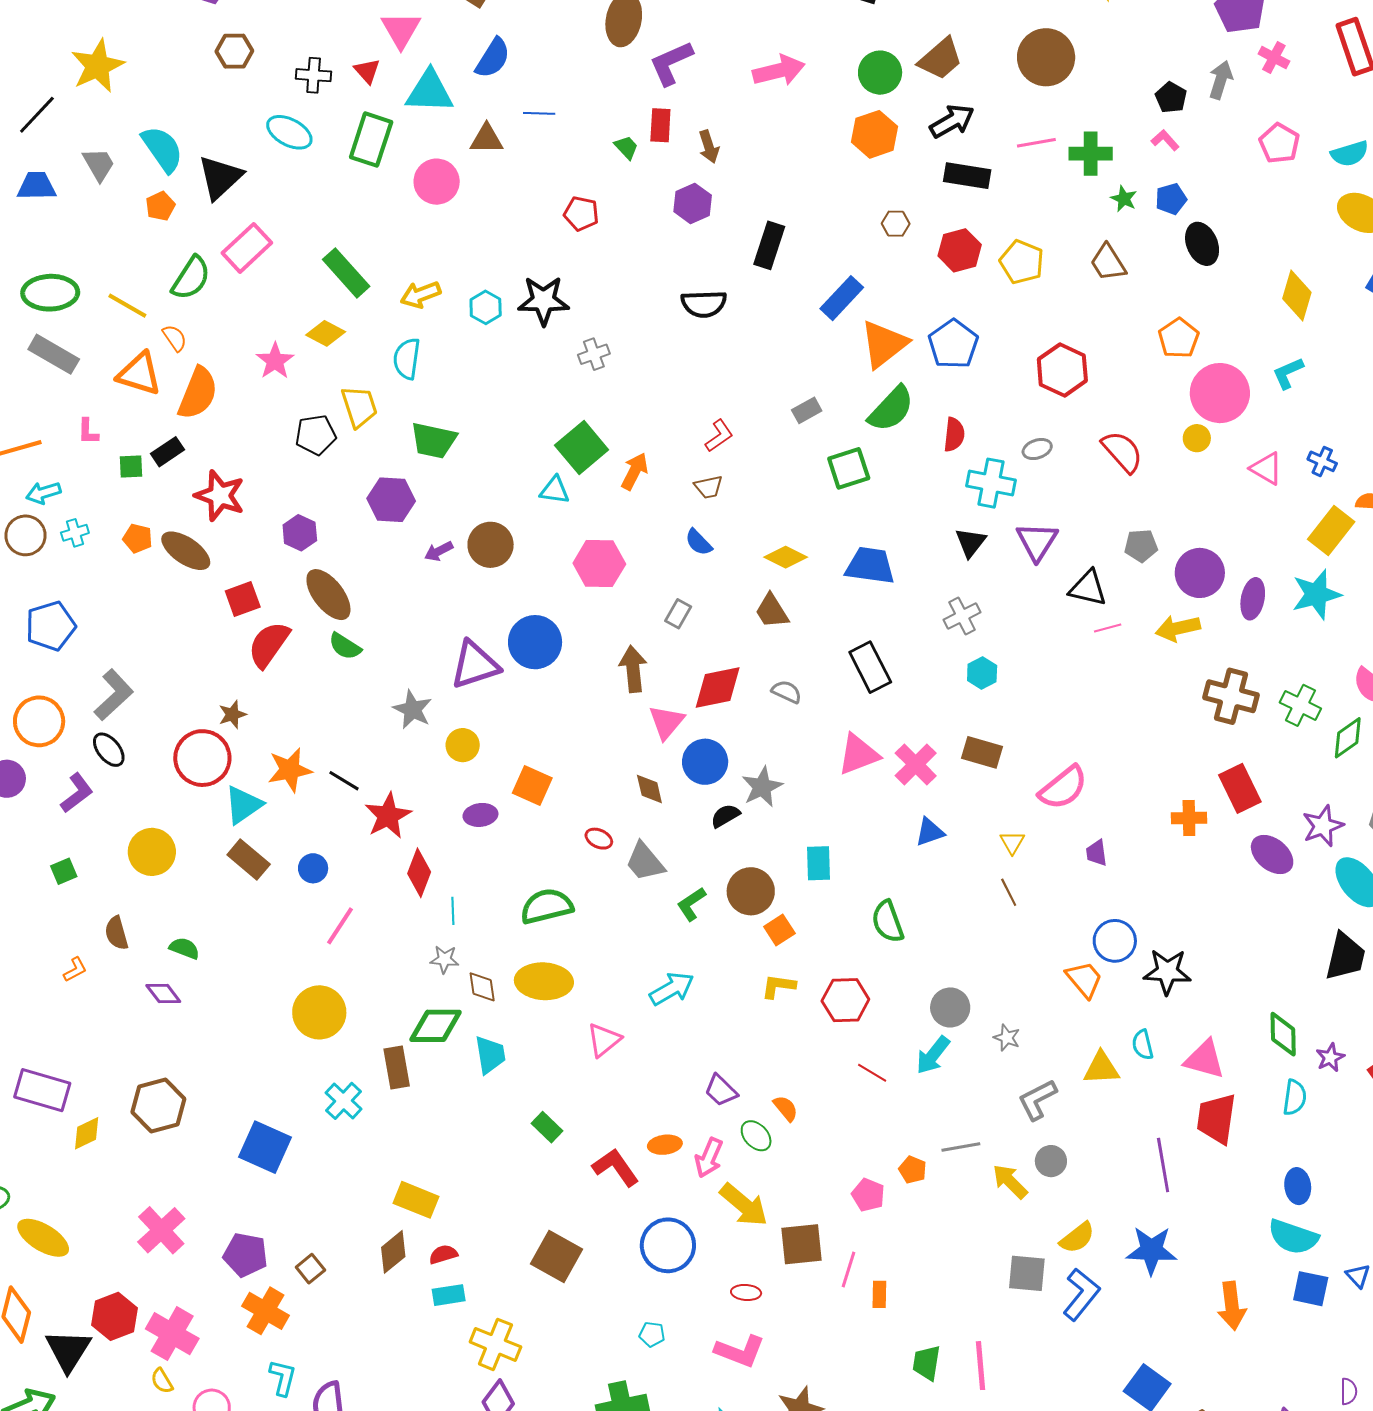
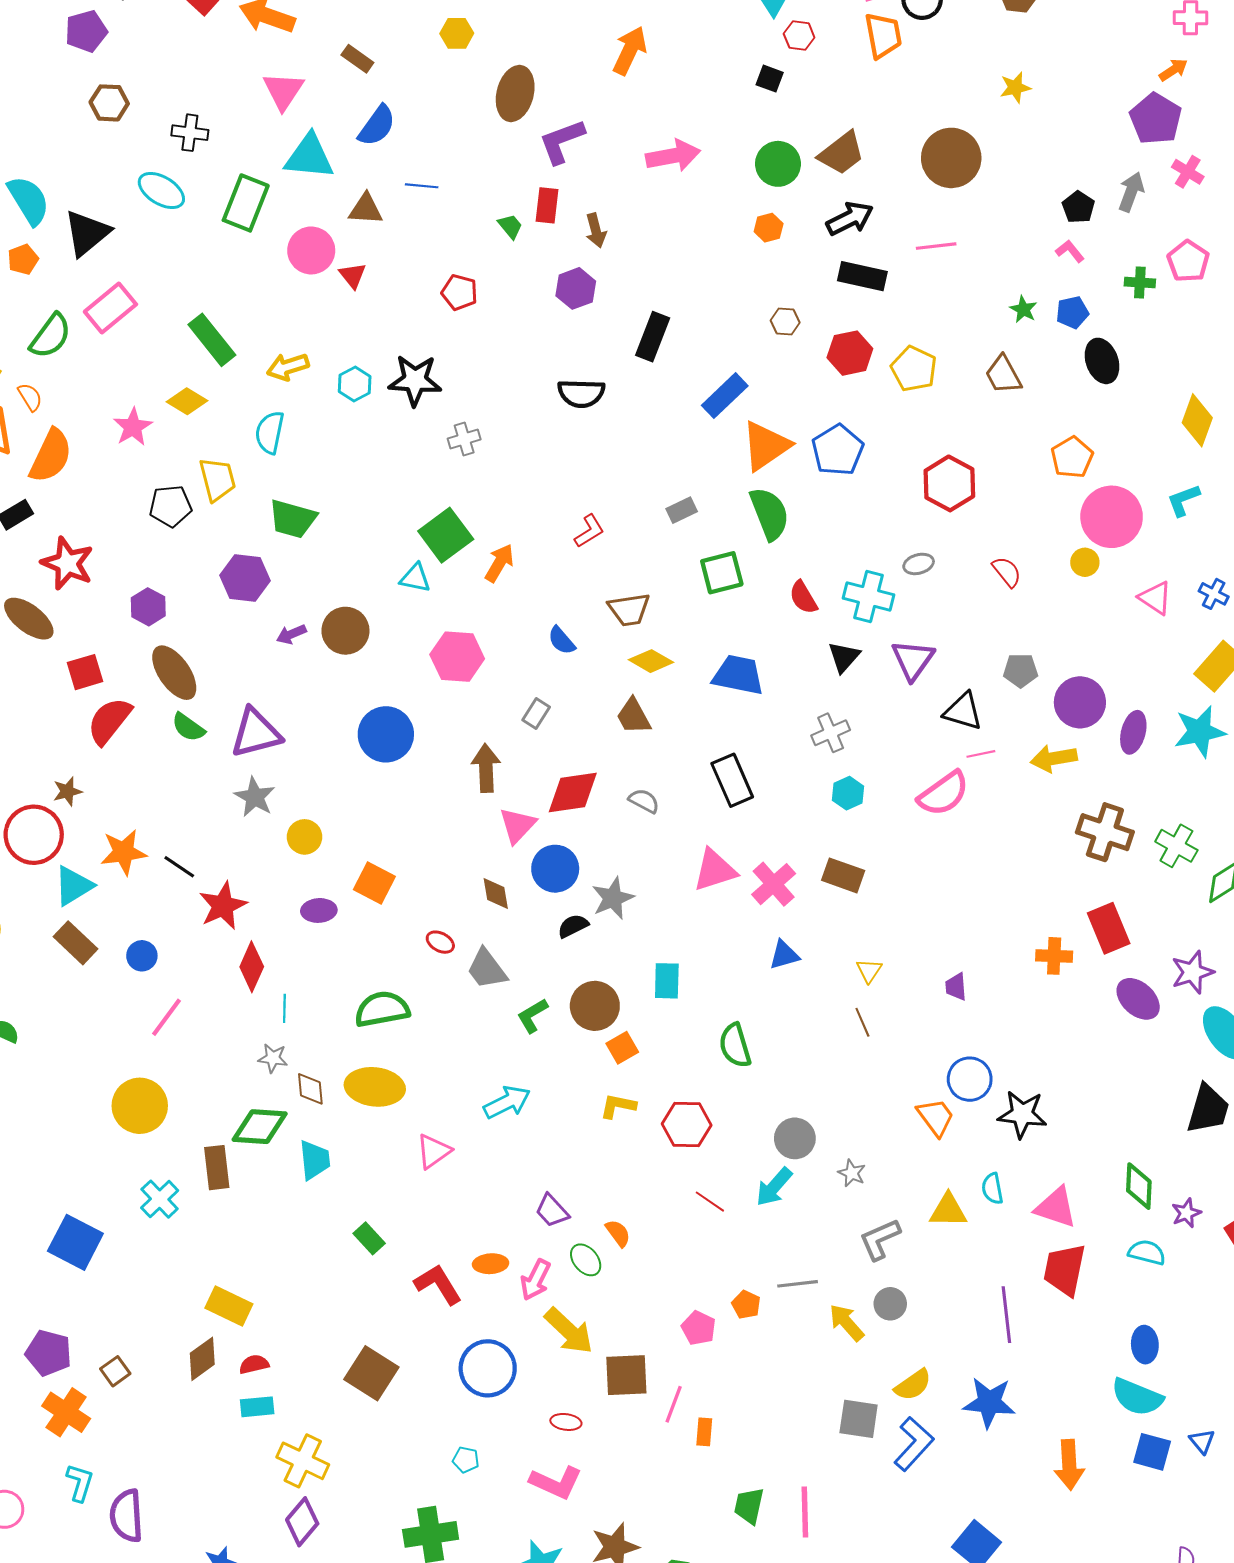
red triangle: (367, 71) -> (353, 275), moved
orange hexagon: (875, 134) -> (769, 228), size x0.6
green cross: (1091, 154) -> (1140, 282), moved, size x0.7
green semicircle: (891, 409) -> (769, 514), turned -68
red semicircle: (954, 435) -> (803, 597), moved, turned 140
red semicircle: (1122, 452) -> (1007, 572), size x0.7
brown trapezoid: (709, 487) -> (629, 610), moved, size x1.4
purple triangle: (475, 665) -> (256, 733), moved
pink semicircle: (1063, 788) -> (944, 794), moved
cyan semicircle: (1295, 1097) -> (1147, 1252), turned -87

